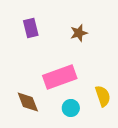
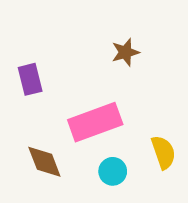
purple rectangle: (31, 28) -> (30, 79), moved

